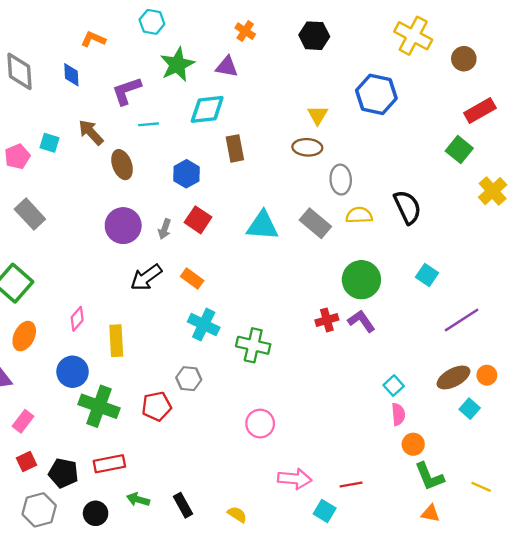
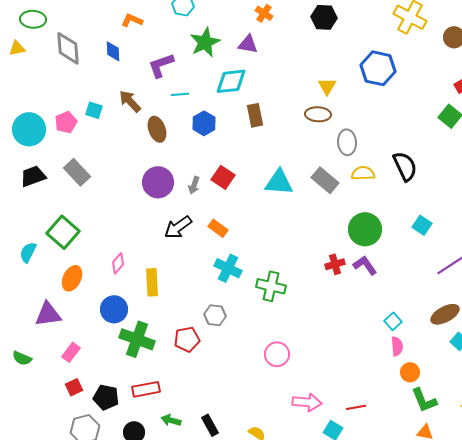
blue hexagon: (186, 174) -> (204, 123), moved

